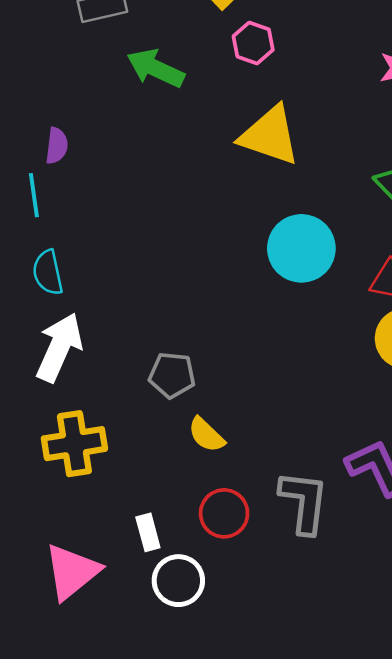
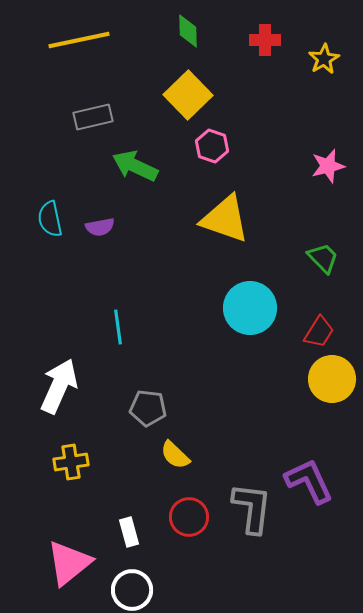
purple semicircle: (57, 146) -> (100, 227), moved, turned 72
cyan line: (34, 195) -> (118, 327), moved
cyan semicircle: (48, 272) -> (50, 219), moved
yellow cross: (74, 444) -> (71, 462), size x0.7
white circle: (178, 581) -> (132, 590), moved

